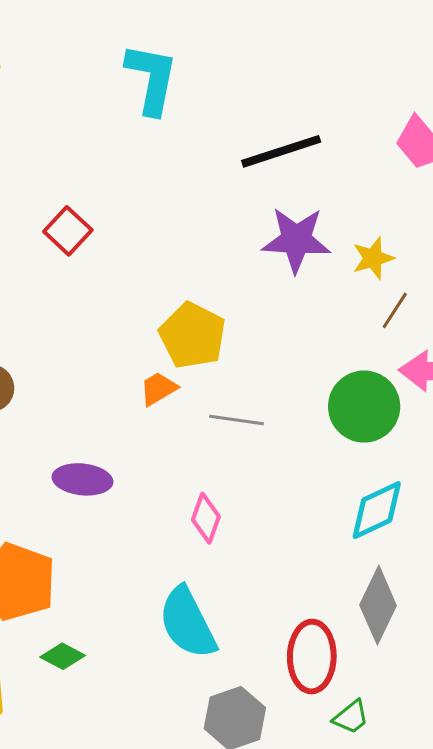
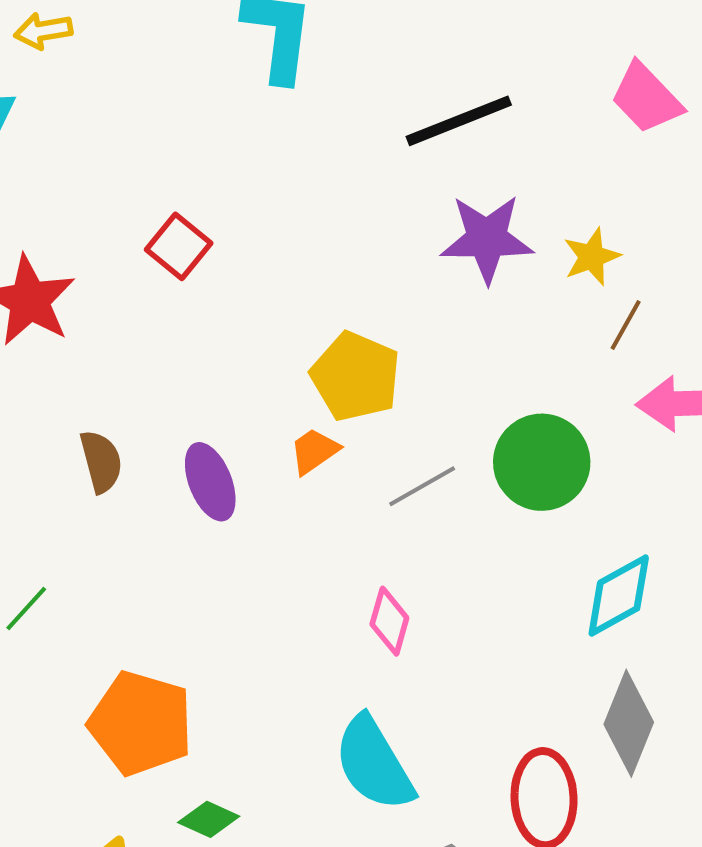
green circle: (364, 407) -> (542, 462), moved
gray line: (236, 420) -> (422, 486), turned -34
purple ellipse: (82, 479) -> (210, 482), moved, turned 66

